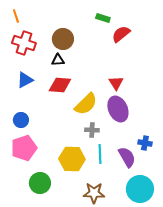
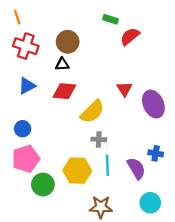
purple ellipse: (118, 109) -> (153, 104), moved
green circle: (40, 183) -> (43, 185), moved
cyan circle: (140, 189) -> (150, 203), size x0.7

